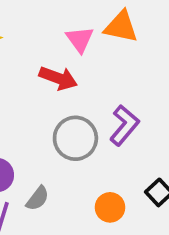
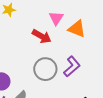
orange triangle: (121, 27) -> (77, 29), moved

